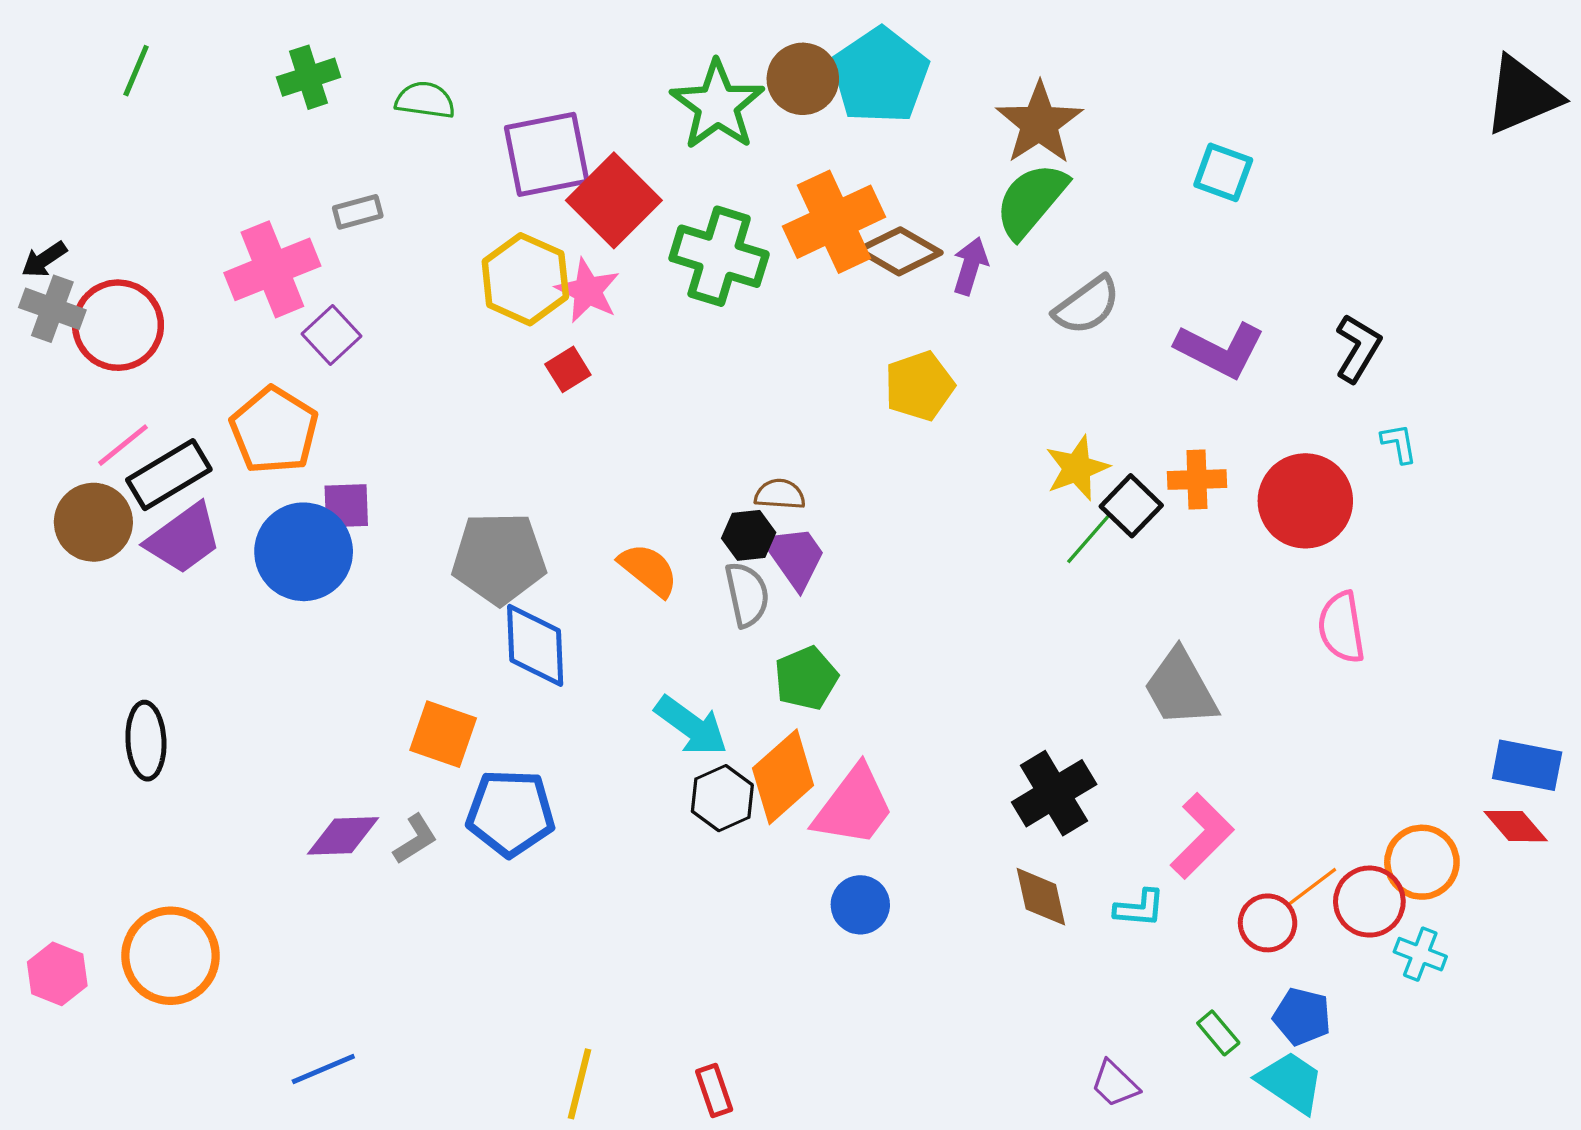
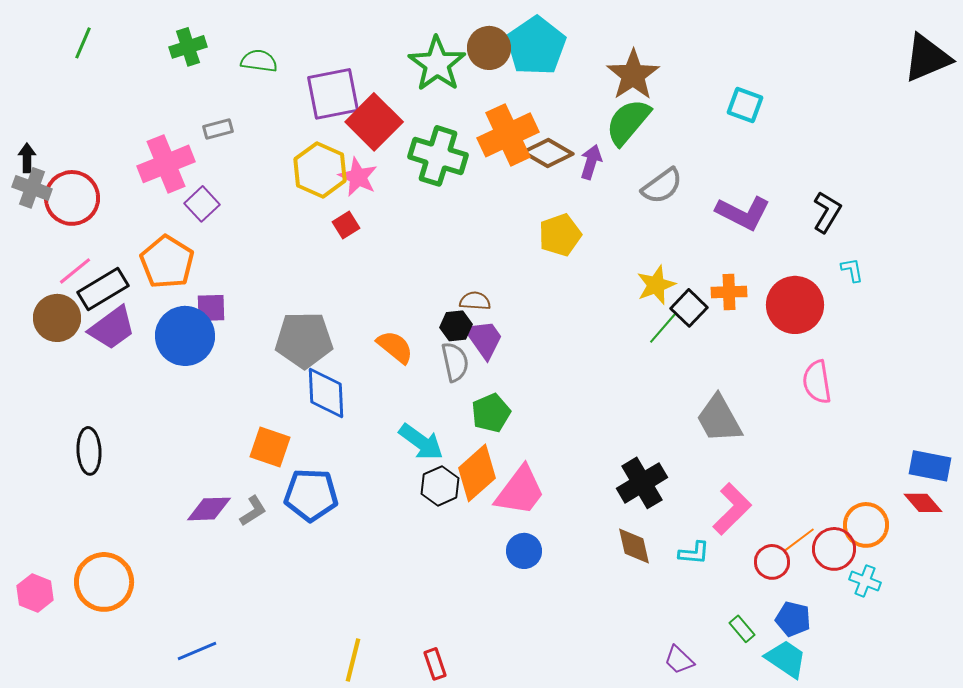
black arrow: (44, 259) -> (27, 158), turned 124

